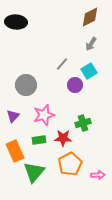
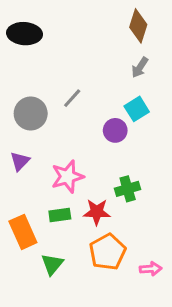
brown diamond: (90, 17) -> (138, 26), turned -45
gray line: (62, 64) -> (72, 98), moved
gray circle: (26, 85) -> (31, 114), moved
purple triangle: (13, 116) -> (20, 161), moved
green triangle: (34, 172) -> (52, 264), size x0.7

